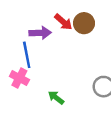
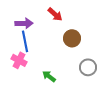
brown circle: (84, 23) -> (72, 38), moved
purple arrow: (40, 33) -> (24, 23), moved

